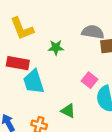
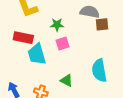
pink square: (89, 80) -> (63, 44), moved, turned 32

